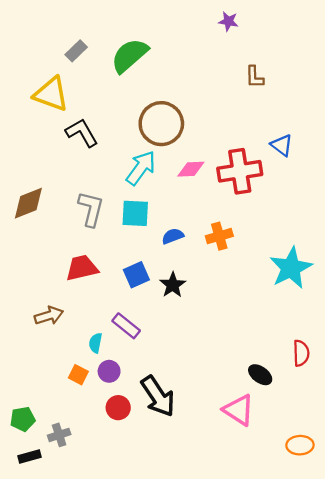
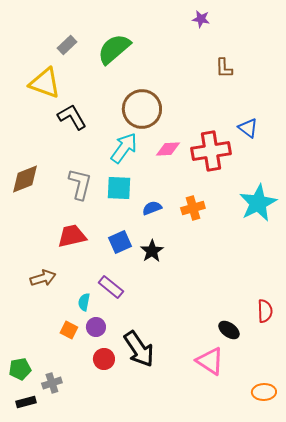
cyan star: (291, 268) -> (258, 203), moved

